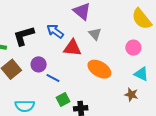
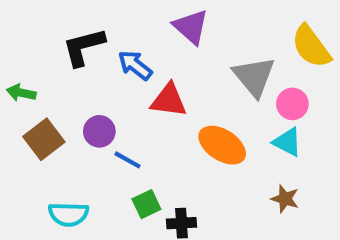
gray triangle: (95, 34) -> (254, 76), moved, size x1.6
black L-shape: (24, 36) -> (84, 47), moved
cyan triangle: (141, 74) -> (287, 142), moved

